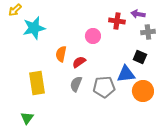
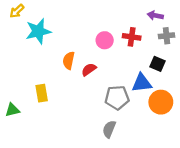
red cross: (117, 21) -> (132, 37), moved
yellow rectangle: (37, 83) -> (42, 93), size x0.7
gray semicircle: (76, 84) -> (109, 129), moved
green triangle: (27, 118) -> (12, 110), moved, turned 40

